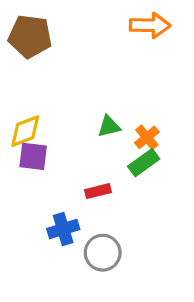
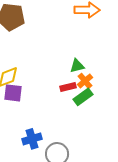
green triangle: (109, 126) -> (77, 66), moved
red rectangle: (98, 191) -> (68, 87), moved

